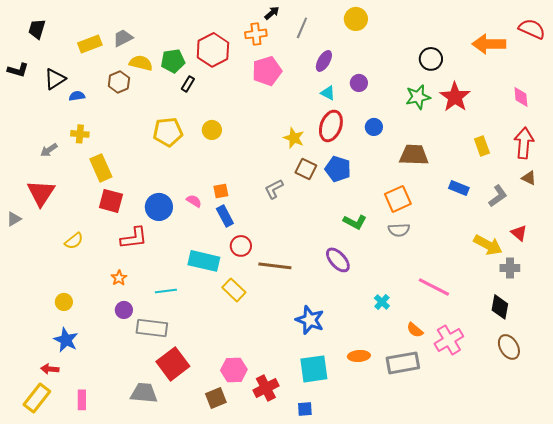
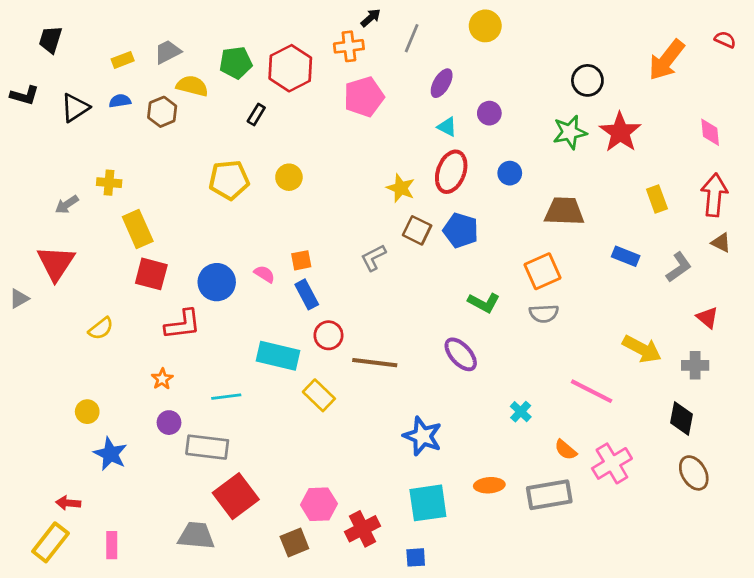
red semicircle: (532, 29) -> (725, 40), size x0.6
yellow rectangle: (90, 44) -> (123, 60), size x0.7
orange arrow: (489, 44) -> (667, 60), turned -52
green pentagon: (173, 61) -> (236, 63), moved
blue semicircle: (77, 96) -> (120, 101), moved
yellow arrow: (488, 245) -> (642, 349), moved
blue star: (66, 340) -> (110, 454), moved

